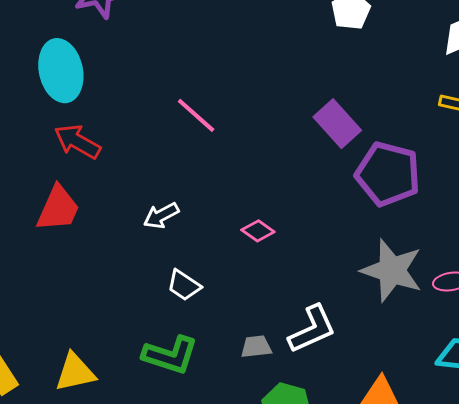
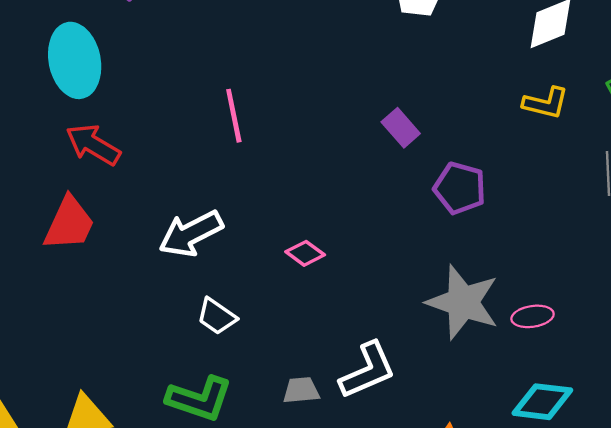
pink line: (196, 115) -> (234, 116), turned 36
purple rectangle: (337, 124) -> (401, 128), size x0.7
purple pentagon: (388, 174) -> (460, 188), size x0.7
white arrow: (161, 216) -> (191, 234), size x1.5

